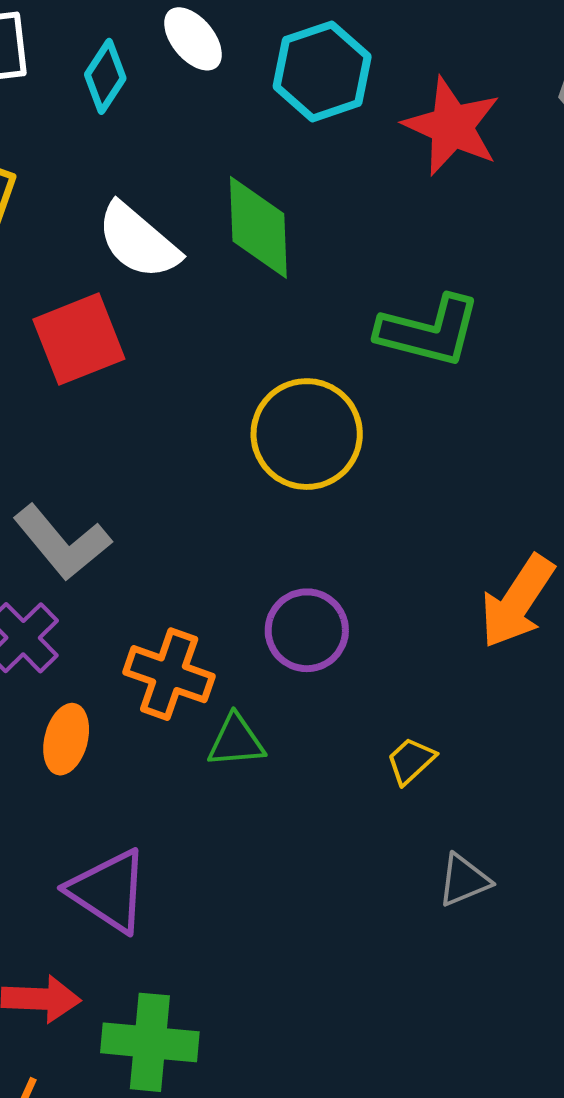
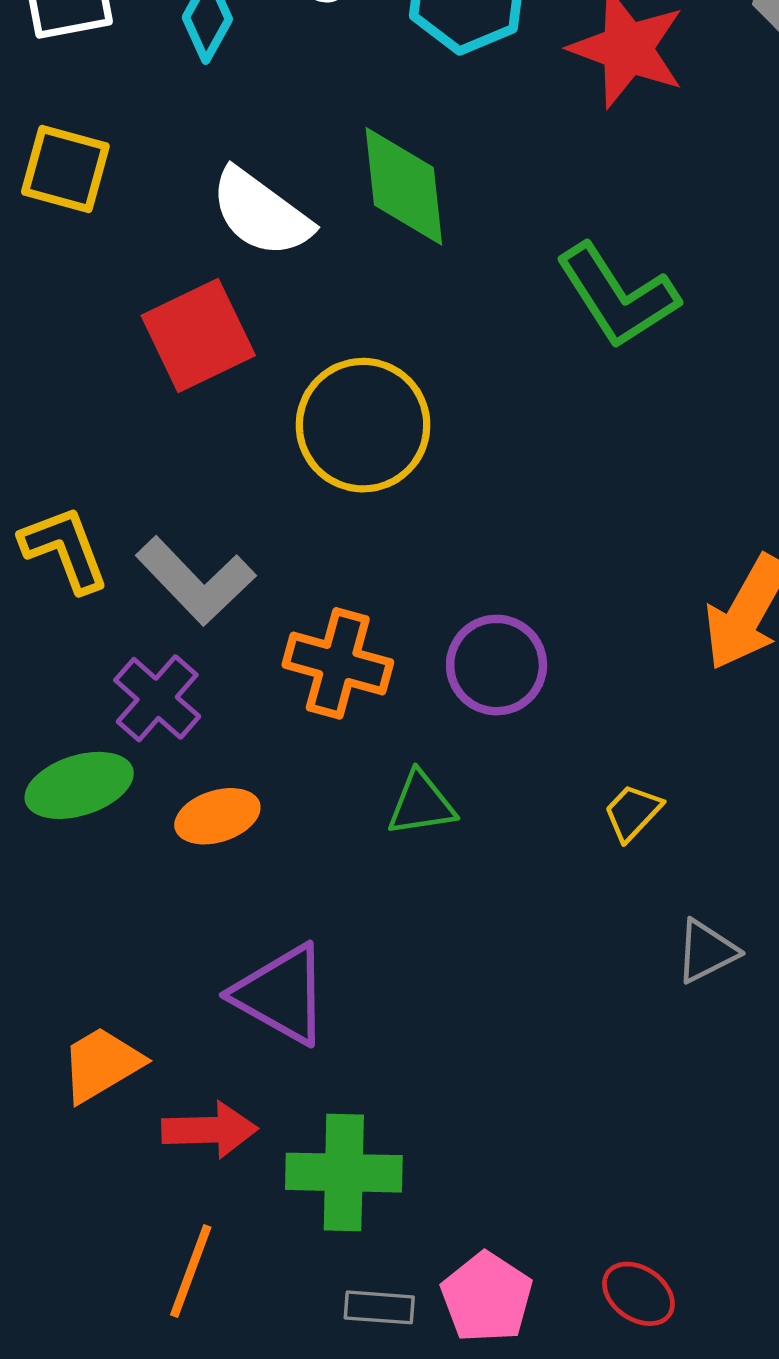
green L-shape: (429, 331) -> (617, 296), turned 47
yellow circle: (307, 434) -> (363, 425), moved
orange cross: (169, 674) -> (338, 663), moved
orange ellipse: (66, 739) -> (217, 816), turned 62

